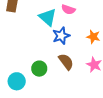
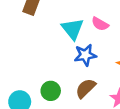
brown semicircle: (66, 62) -> (86, 88), turned -108

